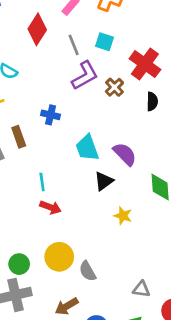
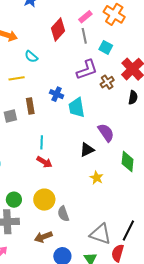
gray line: (74, 45) -> (84, 36), moved
cyan trapezoid: (87, 148) -> (77, 108), moved
gray triangle: (141, 289) -> (100, 234), size x1.6

